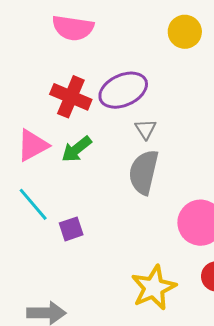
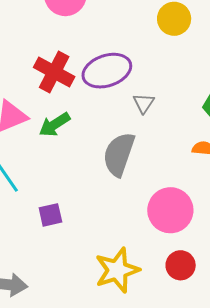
gray triangle: (146, 129) -> (144, 103), moved
purple square: (71, 229) -> (50, 215), moved

